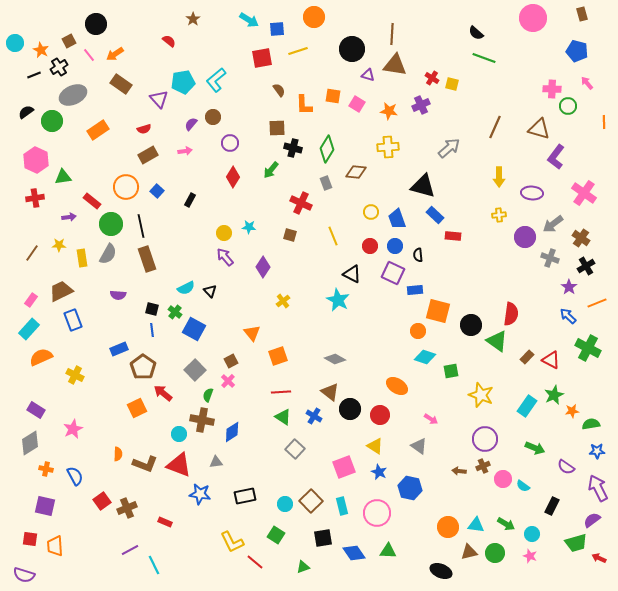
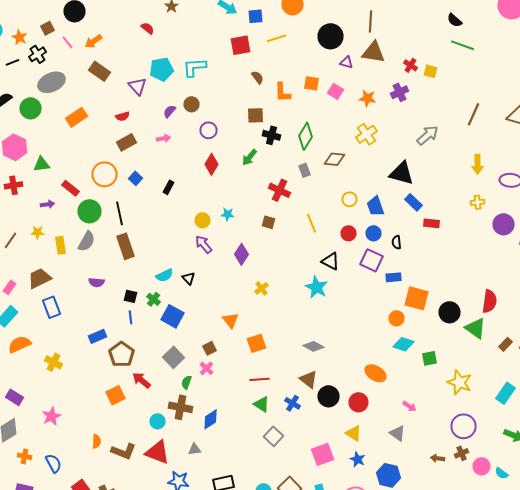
cyan L-shape: (216, 80) -> (194, 67), turned 35
yellow cross: (388, 147) -> (366, 134), turned -30

